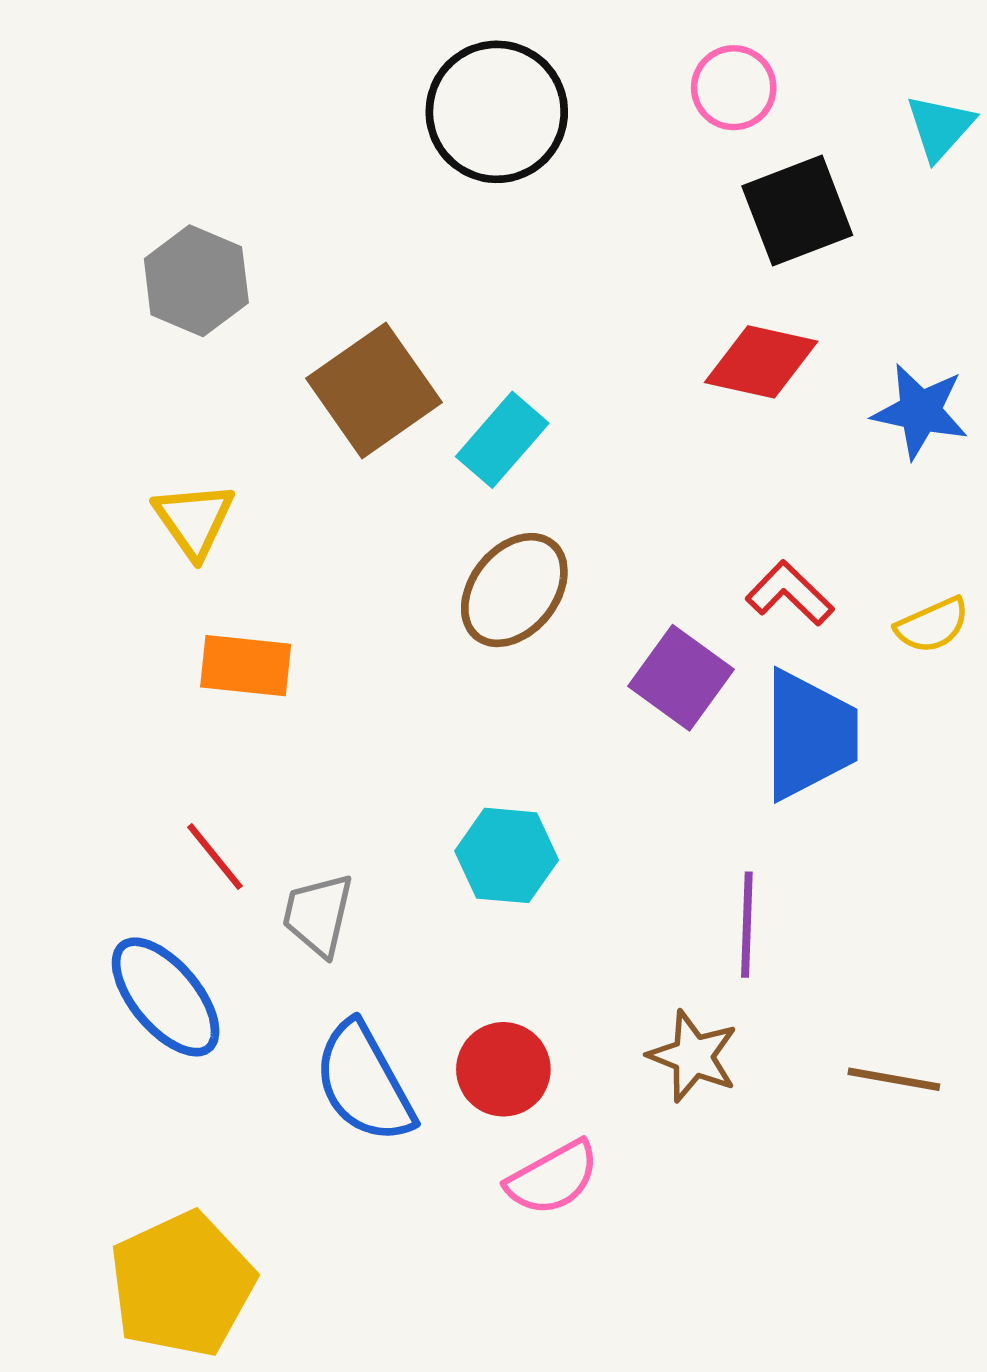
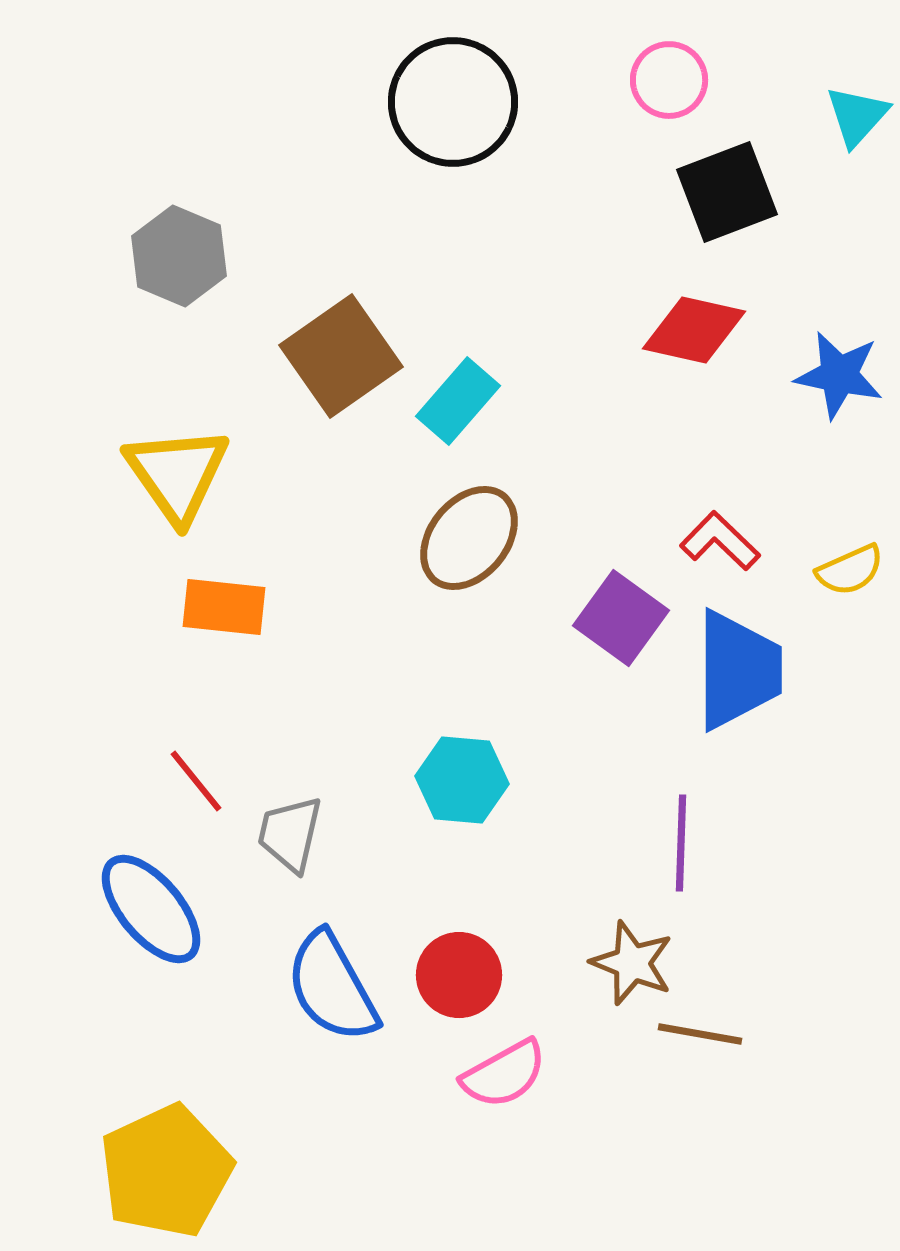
yellow triangle: (194, 520) -> (177, 474), size x1.4
brown line: (894, 1079) -> (700, 1034), moved

